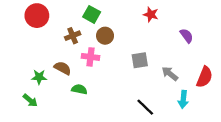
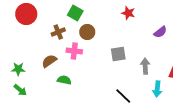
purple semicircle: (187, 36) -> (160, 32), turned 88
brown semicircle: (63, 68) -> (49, 61), turned -63
gray arrow: (170, 74) -> (145, 66), turned 49
green star: (39, 77) -> (18, 69), moved

